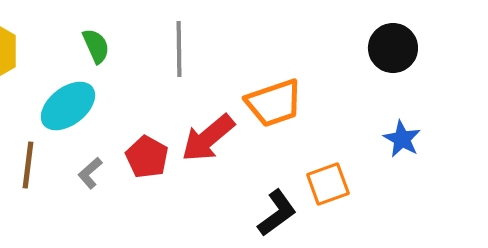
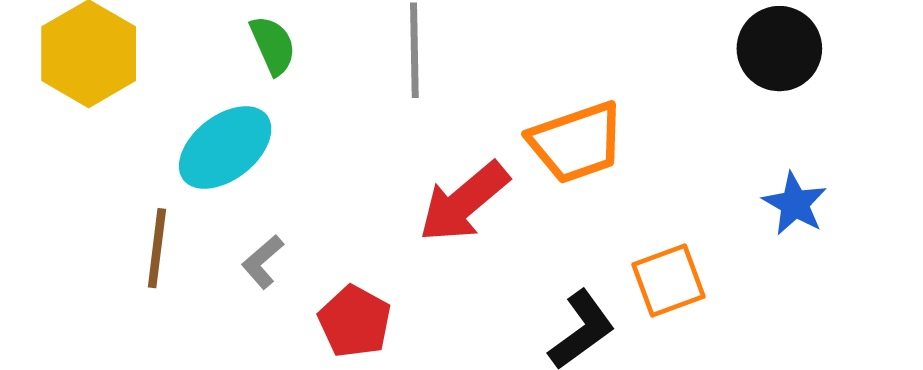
red pentagon: (147, 157) -> (355, 321), moved

